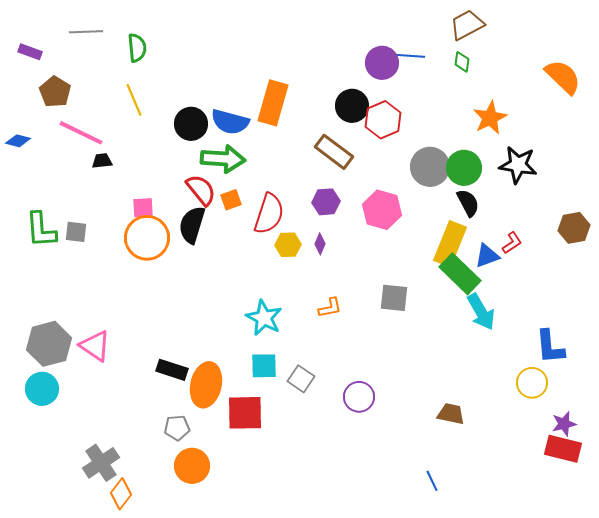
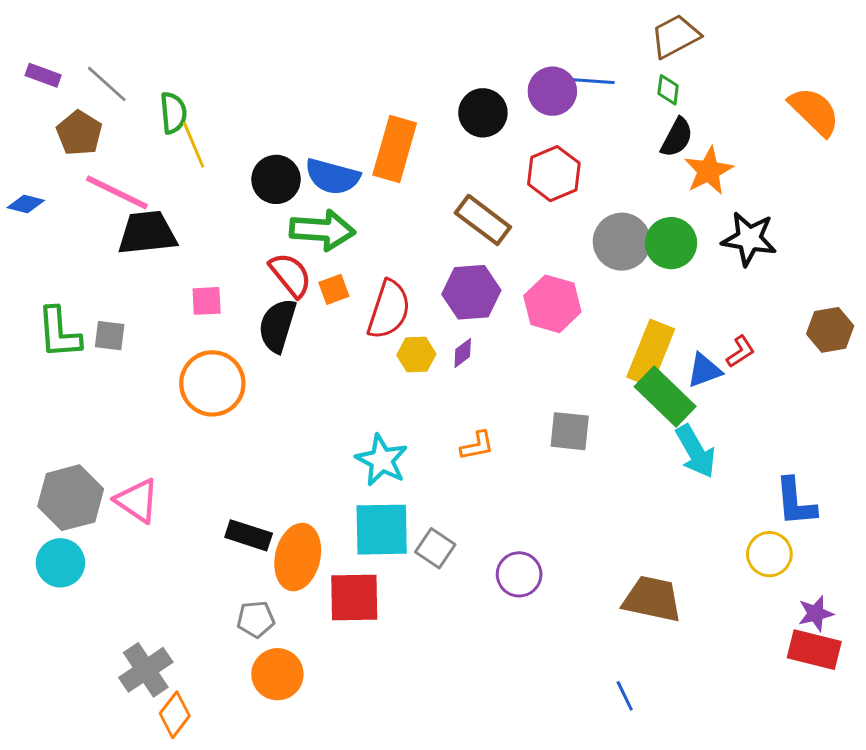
gray line: (86, 32) -> (107, 84), moved, turned 44
green semicircle: (137, 48) -> (173, 113), moved
black circle: (352, 106) -> (483, 113), moved
black trapezoid: (102, 161) -> (147, 233), size x2.0
purple hexagon: (326, 202) -> (471, 292), size x1.4
black semicircle: (468, 203) -> (677, 137), moved, turned 56
orange circle: (147, 238) -> (212, 383), moved
purple diamond: (320, 244) -> (463, 353), turned 30
cyan square: (264, 366) -> (382, 530), size x1.5
brown trapezoid: (451, 414) -> (652, 599), size x1.5

